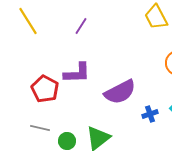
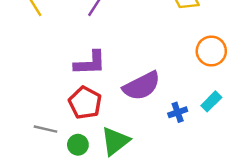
red pentagon: (45, 89) -> (85, 103), moved

